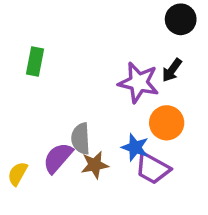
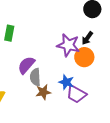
orange circle: (167, 123) -> (84, 57), moved
purple semicircle: (58, 158) -> (26, 65), moved

